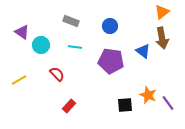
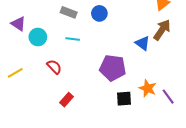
blue circle: (110, 26) -> (99, 13), moved
brown arrow: (162, 38) -> (162, 30), turned -135
purple pentagon: (111, 61) -> (113, 68), moved

